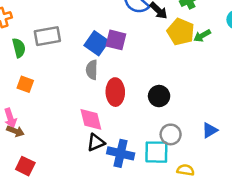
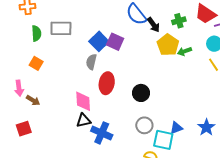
brown arrow: (15, 131) -> (33, 100), moved
cyan square: (156, 152) -> (163, 140), moved
red square: (25, 166) -> (24, 129), turned 35

